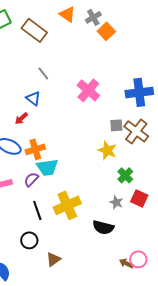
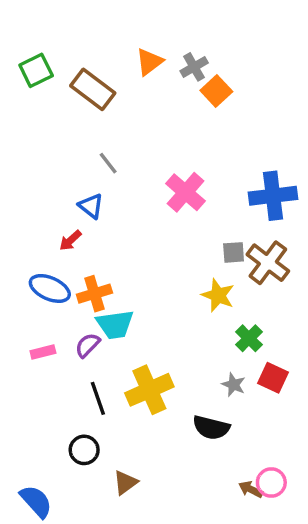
orange triangle: (67, 14) -> (149, 62), turned 48

